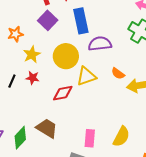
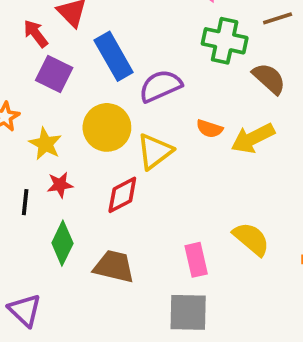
yellow semicircle: (121, 137) -> (251, 239), turned -60
green diamond: (20, 138) -> (62, 243), moved

